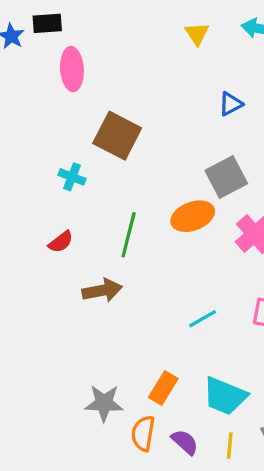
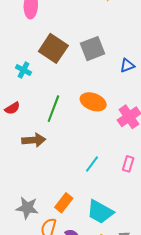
blue triangle: (231, 104) -> (127, 66), moved
gray square: (226, 177) -> (92, 49), moved
orange ellipse: (193, 216) -> (93, 102), turned 35
cyan line: (203, 319) -> (92, 164), turned -30

